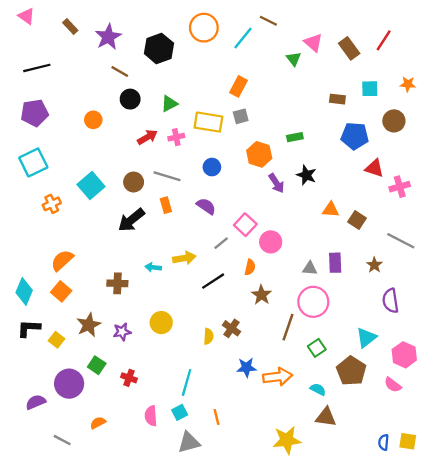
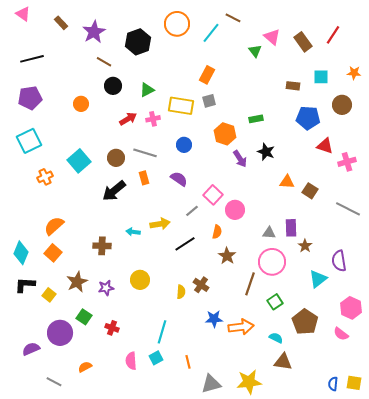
brown star: (374, 265) -> (305, 246), moved
cyan triangle: (366, 338) -> (318, 279), moved
gray triangle: (189, 442) -> (211, 384), moved

